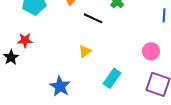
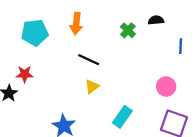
black line: (93, 18) -> (89, 60), moved

